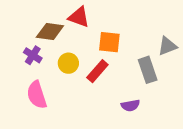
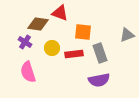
gray rectangle: (148, 70) -> (100, 53), moved
red rectangle: (97, 71) -> (74, 54), turned 42
purple semicircle: (130, 105) -> (99, 80), size x1.5

